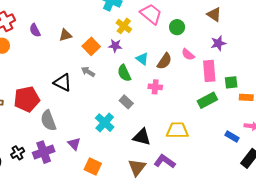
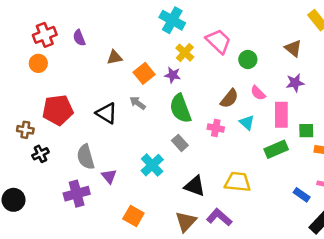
purple semicircle: (35, 30) -> (79, 38), moved
cyan triangle: (142, 59) -> (247, 123), moved
green semicircle: (124, 73) -> (180, 108), size x1.4
red pentagon: (27, 99) -> (58, 110), moved
purple triangle: (74, 144) -> (109, 176), moved
black cross: (18, 153) -> (40, 154), moved

